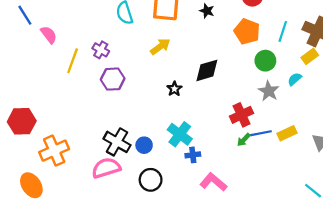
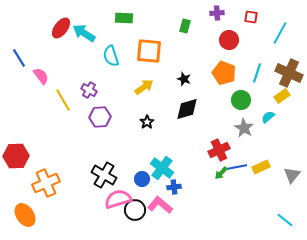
black star: (207, 11) -> (184, 79), moved
yellow line: (73, 61) -> (63, 100), turned -50
black star: (174, 89) -> (147, 122), moved
blue circle: (144, 145) -> (142, 179), moved
pink semicircle: (106, 168) -> (118, 199), moved
pink L-shape: (213, 182) -> (160, 205), moved

